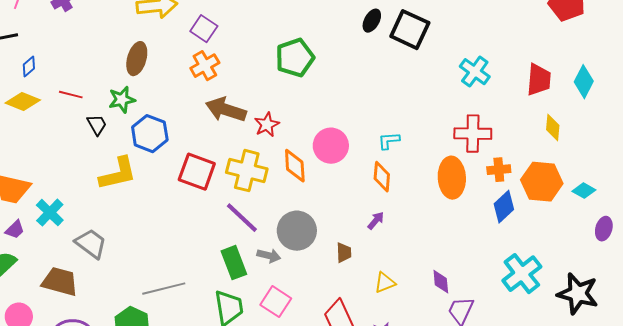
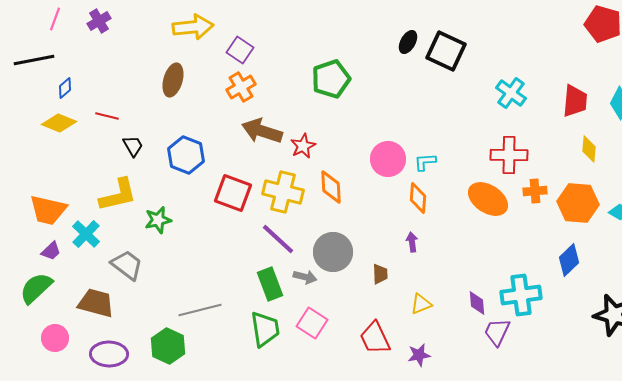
green star: (122, 100) -> (158, 220), moved
pink circle: (331, 146) -> (388, 159), moved
yellow L-shape: (118, 174) -> (118, 195), moved
orange ellipse: (452, 178) -> (488, 199), turned -54
blue diamond: (504, 207) -> (569, 260), moved
purple arrow: (376, 221) -> (412, 242), turned -48
cyan cross: (522, 274) -> (521, 295), moved, turned 30

